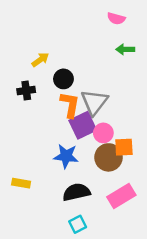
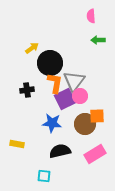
pink semicircle: (116, 19) -> (91, 16), turned 72
black circle: (63, 79) -> (50, 63), size x1.6
black cross: (26, 91) -> (27, 90), moved
pink circle: (103, 133) -> (80, 96), moved
cyan square: (78, 224) -> (44, 176), moved, turned 32

